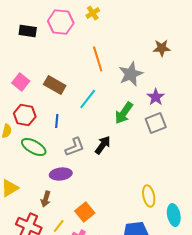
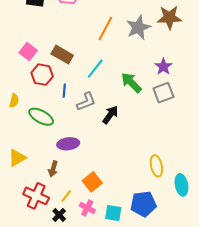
brown star: (162, 48) -> (169, 17), size x1.4
orange line: (98, 59) -> (105, 28), turned 45
gray star: (131, 74) -> (138, 27), moved
green arrow: (124, 113) -> (131, 83), turned 100
red hexagon: (25, 115) -> (42, 75), moved
gray L-shape: (75, 147) -> (86, 102), moved

